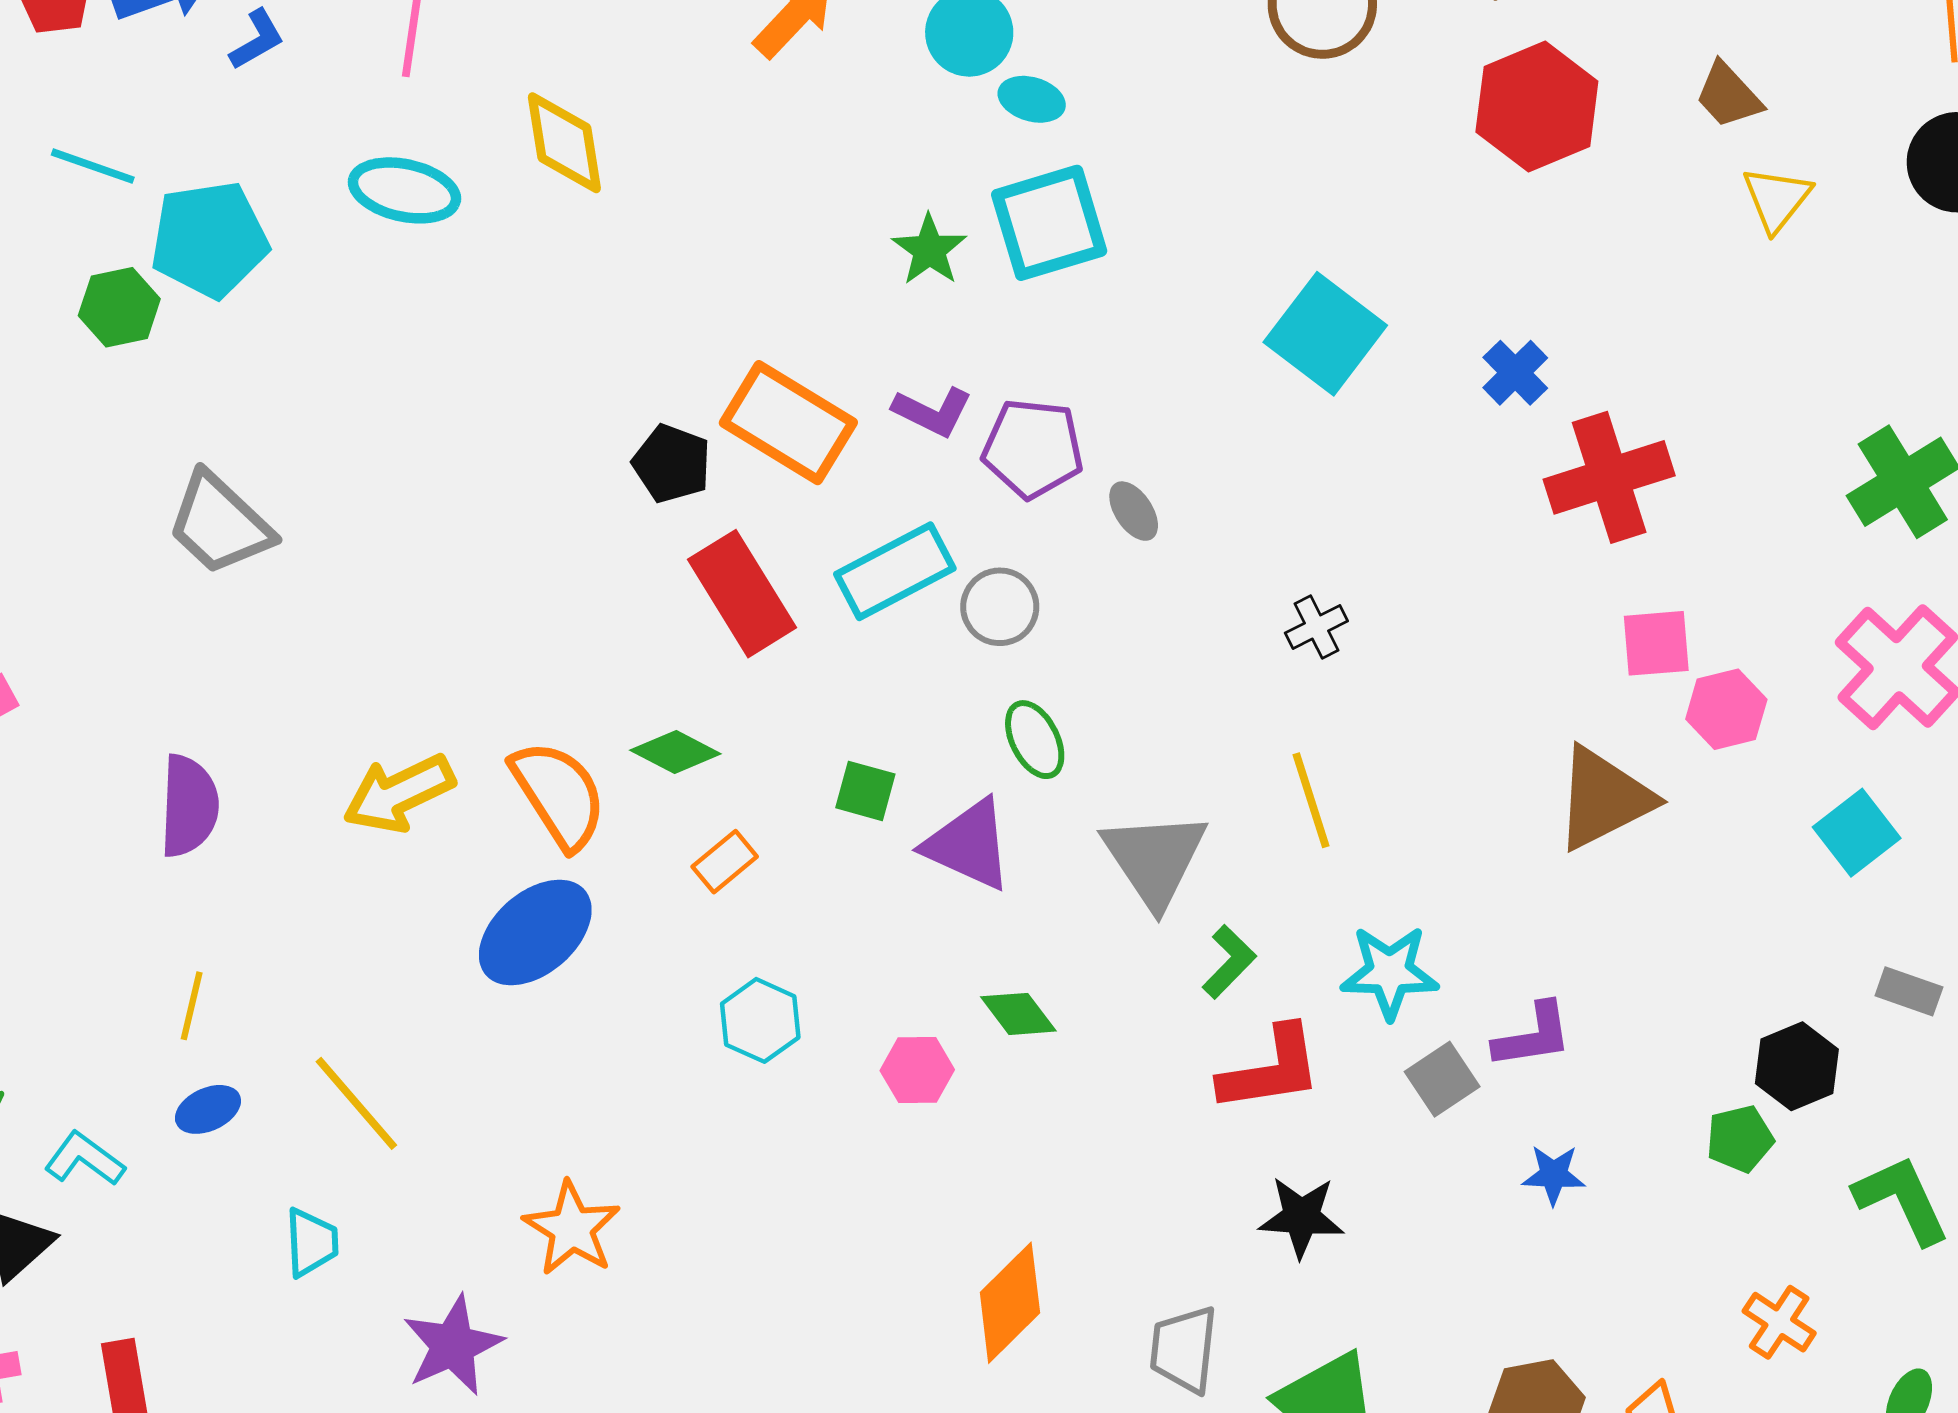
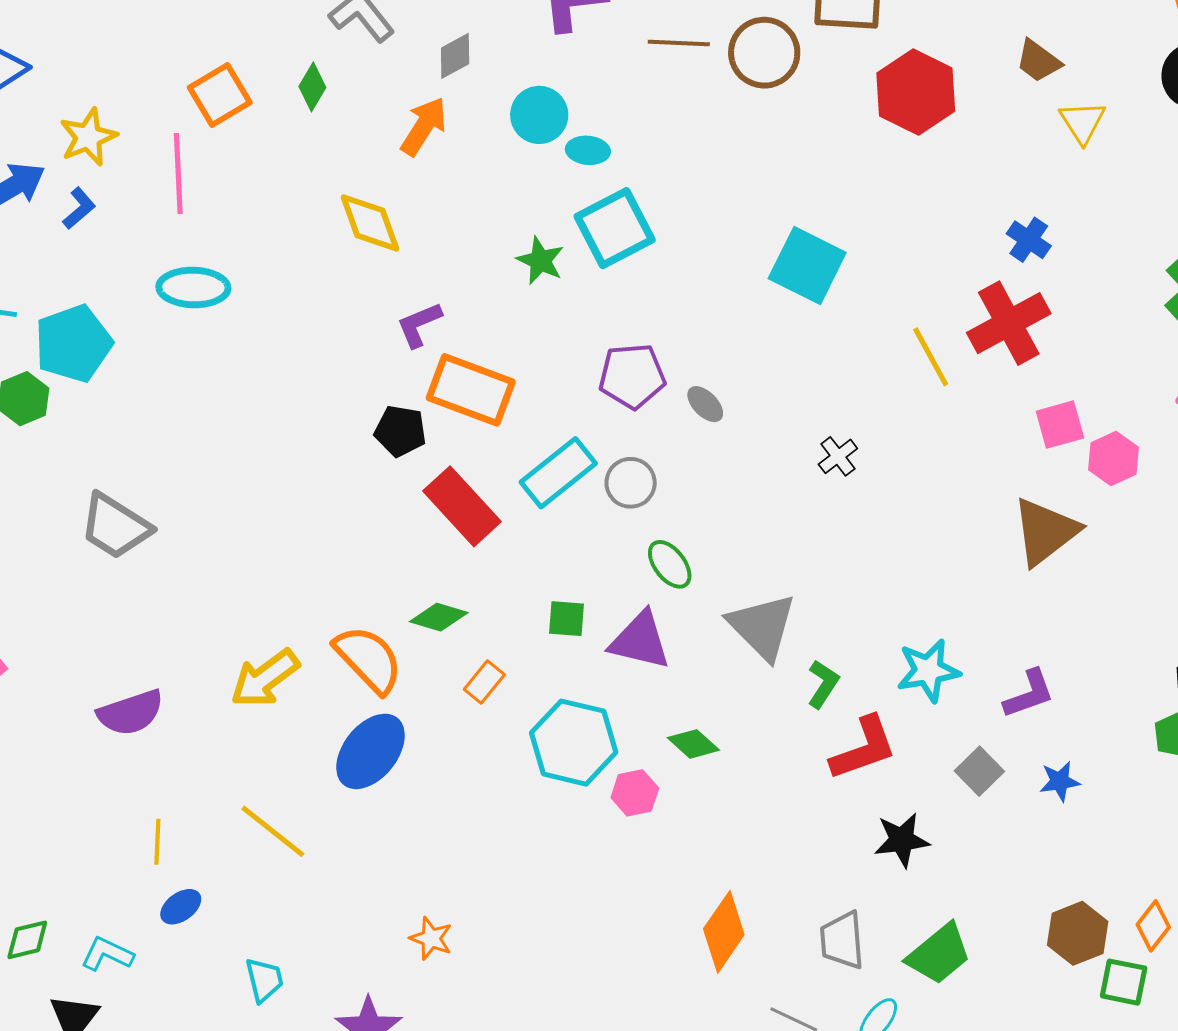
yellow diamond: (564, 143) -> (370, 223), moved
blue cross: (1515, 373) -> (1029, 240), moved
purple L-shape: (933, 412) -> (419, 325), moved, turned 142
yellow line: (1311, 800) -> (931, 357), moved
purple semicircle: (189, 806) -> (131, 713), turned 80
cyan hexagon: (760, 1020) -> (574, 743), moved, size x1.6
gray square: (1442, 1079) -> (979, 771), moved
yellow line: (356, 1103) -> (273, 831), moved
orange star: (572, 1229) -> (431, 938), size x0.7

